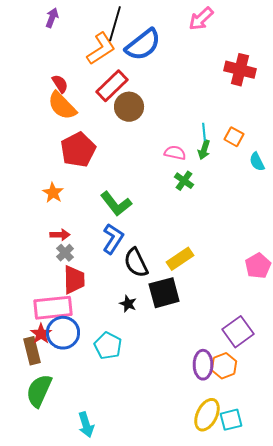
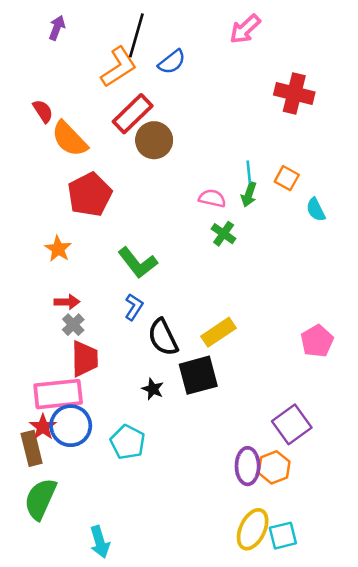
blue semicircle: (143, 45) -> (172, 62), size x0.6
red semicircle: (60, 84) -> (43, 111), moved
blue L-shape: (113, 239) -> (134, 307), size x0.7

